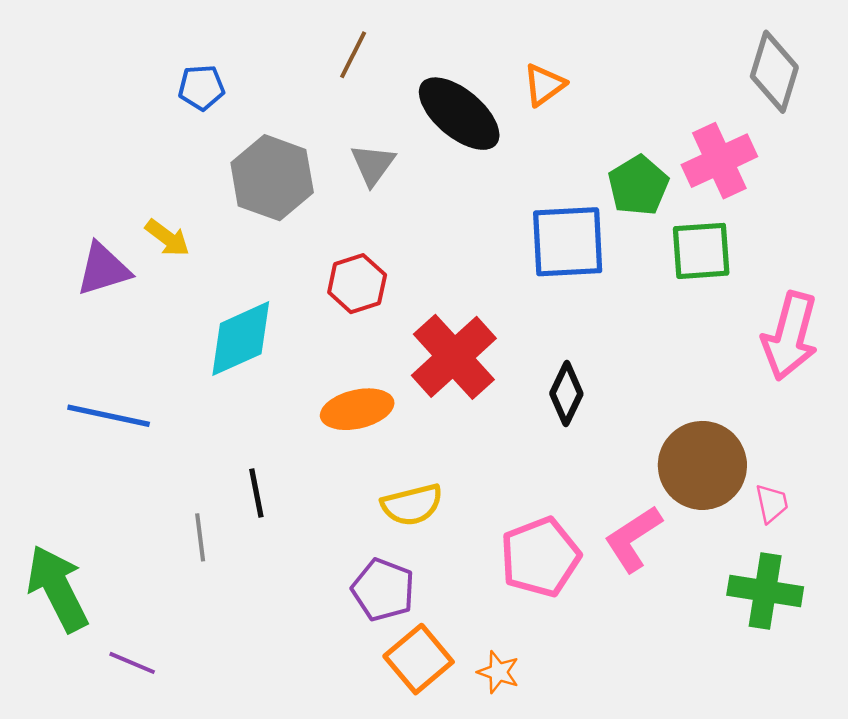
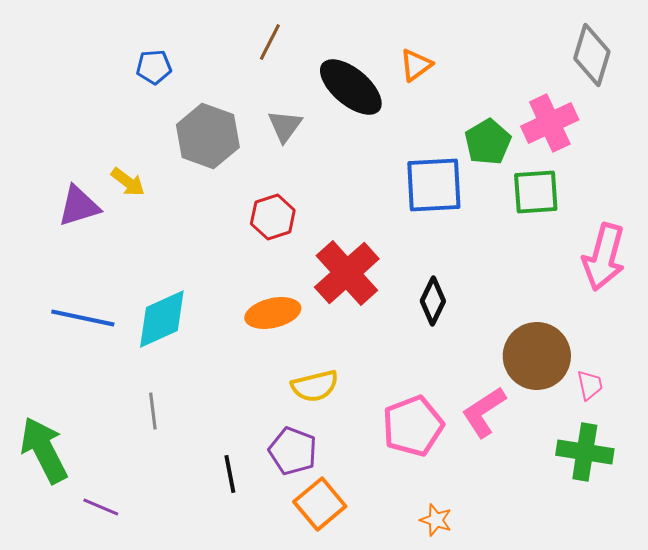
cyan diamond: (241, 339) -> (162, 319), moved
black line: (256, 493) -> (230, 474), moved
orange star: (498, 672) -> (436, 520), moved

